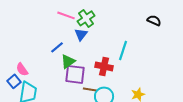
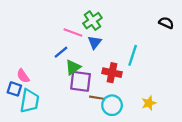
pink line: (66, 15) -> (73, 33), moved
blue triangle: (81, 34) -> (95, 42), moved
blue square: (14, 81) -> (14, 89), turned -32

